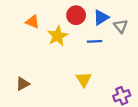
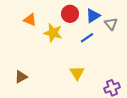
yellow star: (58, 36) -> (53, 33), turned -30
blue line: (95, 41) -> (87, 38), turned -32

